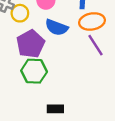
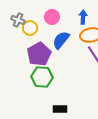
blue semicircle: (57, 27) -> (61, 40), turned 108

